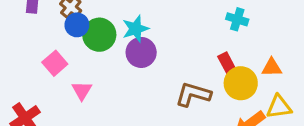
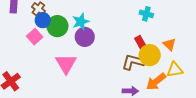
pink square: (55, 63) -> (35, 37), moved
orange triangle: (272, 67) -> (169, 44), turned 48
pink triangle: (82, 91) -> (66, 64), moved, size x1.6
brown L-shape: (193, 94) -> (133, 62), moved

